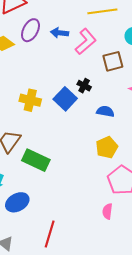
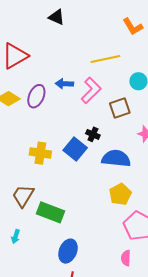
purple ellipse: (30, 30) -> (36, 96), moved
blue semicircle: (105, 111) -> (116, 158), size x1.6
blue ellipse: (17, 202) -> (68, 251), moved, turned -35

